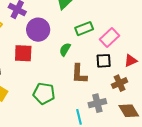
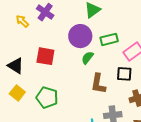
purple circle: (38, 30) -> (80, 36), moved
green pentagon: (44, 93) -> (47, 97), moved

